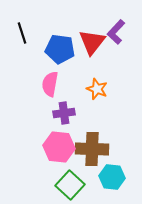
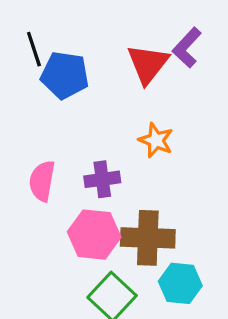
blue pentagon: (60, 49) -> (65, 75), moved
pink semicircle: (50, 84) -> (42, 181), moved

